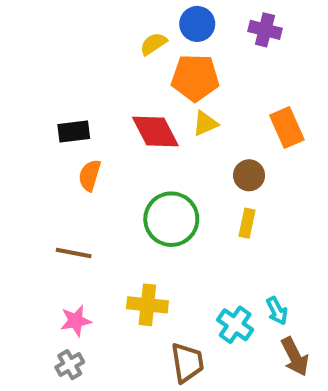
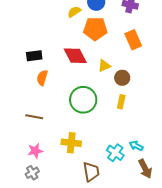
yellow triangle: (205, 124) -> (104, 66), moved
orange rectangle: (287, 128) -> (133, 40), moved
cyan arrow: (277, 311) -> (136, 146), turned 144

